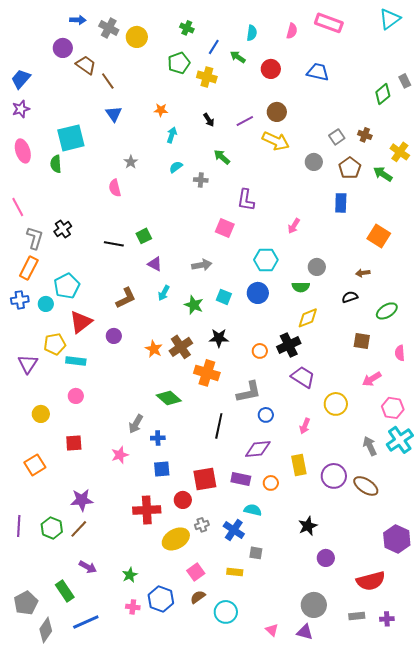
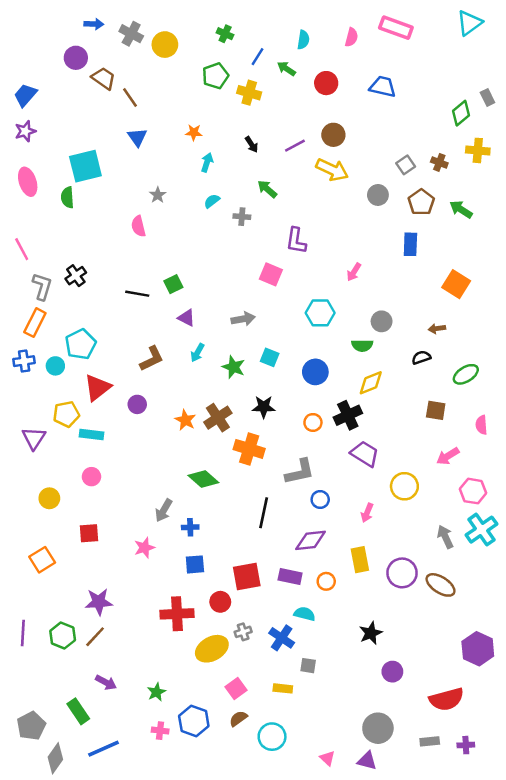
yellow cross: (400, 152) -> (478, 150), moved, turned -30
blue circle: (258, 293) -> (315, 372), moved

